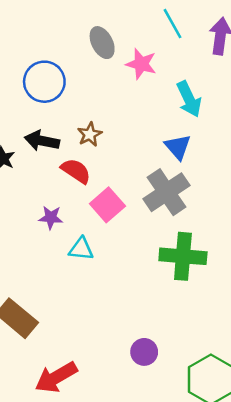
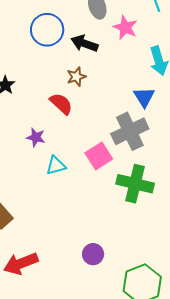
black arrow: (42, 141) -> (84, 43), moved
pink square: (107, 205) -> (99, 156), moved
cyan triangle: (81, 249) -> (56, 166), turned -30

